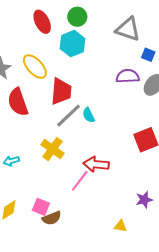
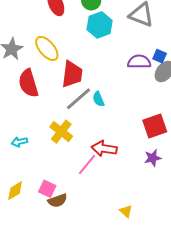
cyan hexagon: (73, 44) -> (100, 25), moved
blue square: (148, 55) -> (160, 56), moved
purple star: (144, 200) -> (153, 158), moved
yellow triangle: (120, 226) -> (126, 211), turned 32

